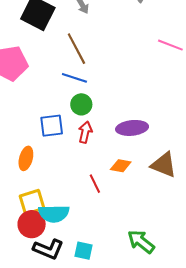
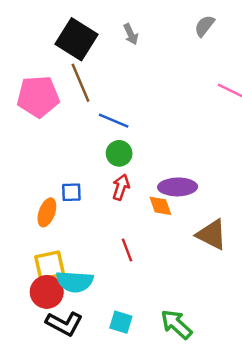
brown line: (76, 49) -> (81, 83), moved
blue square: (52, 126) -> (71, 192), moved, size x0.7
orange diamond: (121, 166) -> (160, 206), moved, turned 55
cyan square: (84, 251) -> (121, 322), moved

